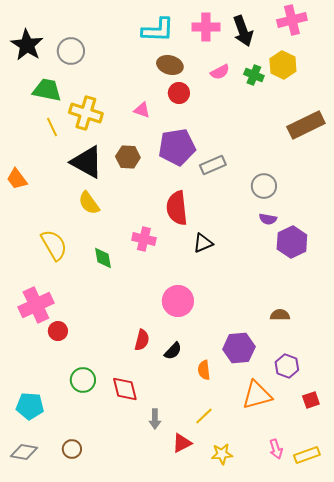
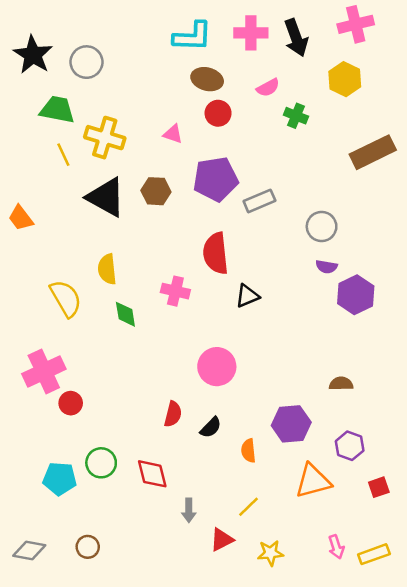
green cross: (254, 75) -> (296, 116), moved
yellow semicircle: (89, 203) -> (107, 269), moved, turned 30
cyan pentagon: (30, 406) -> (60, 479), moved

